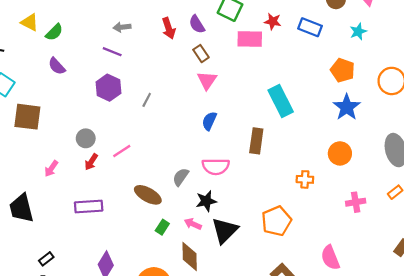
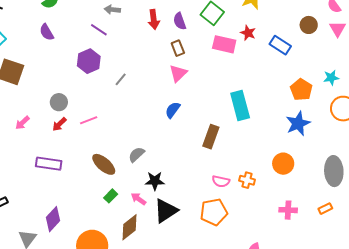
cyan star: (358, 31) -> (331, 78), moved
pink semicircle: (216, 167) -> (221, 181), moved, size x0.7
brown diamond: (190, 256) -> (130, 227), turned 40

